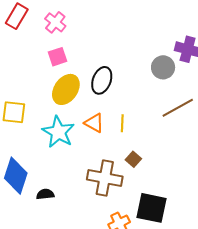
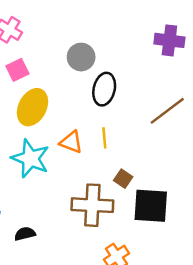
gray circle: (163, 67) -> (81, 57), moved
black ellipse: (102, 80) -> (104, 89), moved
black square: (151, 208) -> (151, 206), moved

